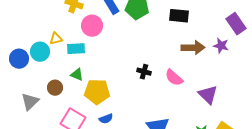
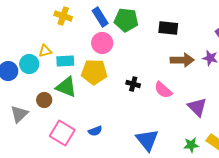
pink circle: (92, 26) -> (102, 43), moved
green triangle: (77, 75) -> (66, 87), size x1.6
yellow pentagon: (97, 92) -> (94, 72), moved

